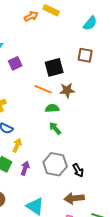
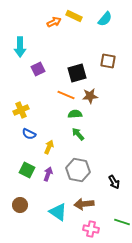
cyan semicircle: (90, 23) -> (105, 19), moved
yellow arrow: (17, 145) -> (49, 147), moved
black arrow: (78, 170) -> (114, 182), moved
brown arrow: (74, 198) -> (84, 204), moved

